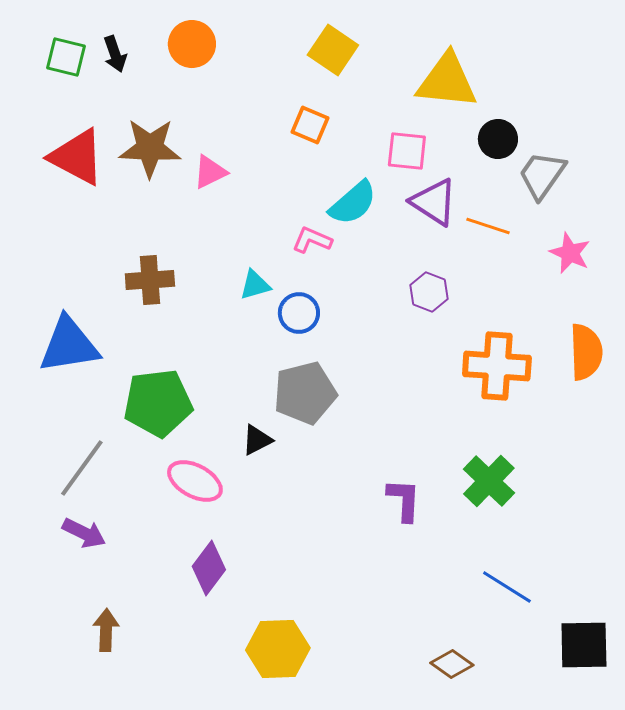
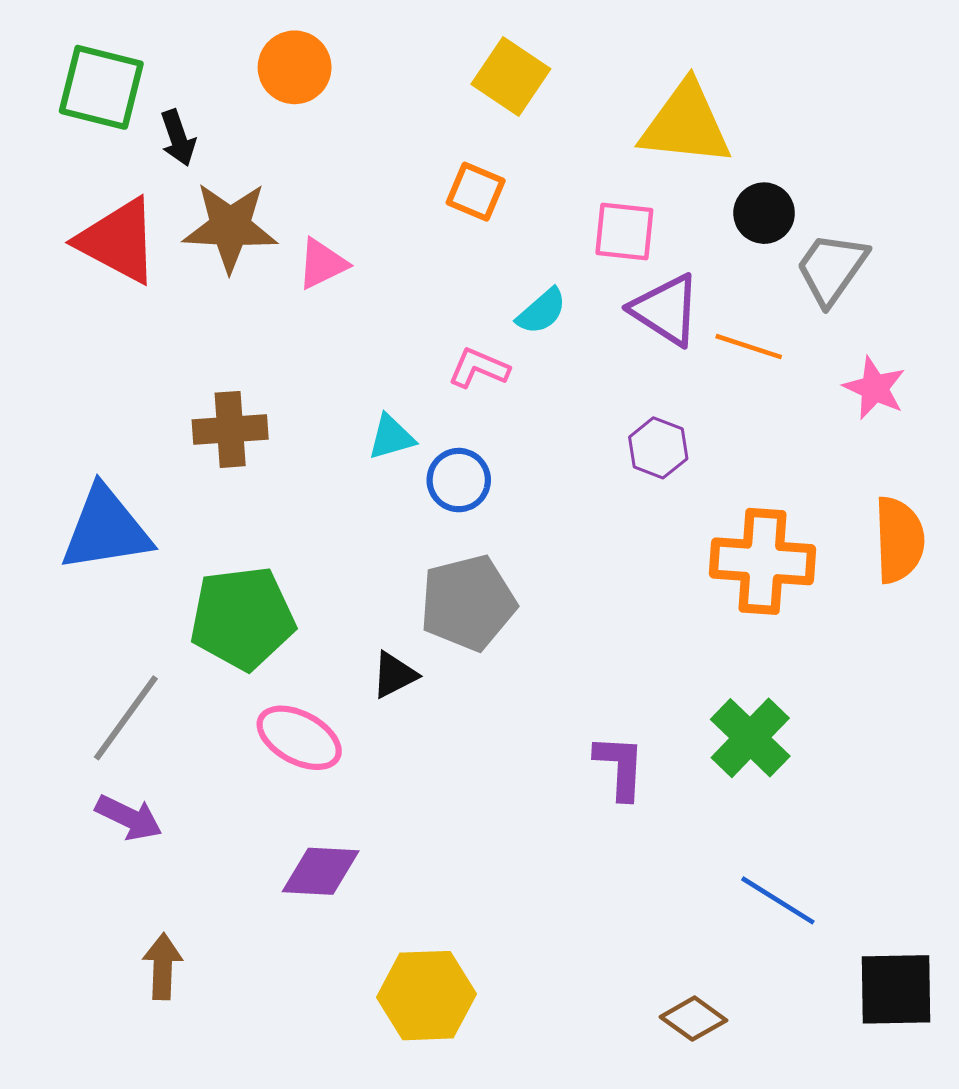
black arrow: (115, 54) -> (178, 138), moved
green square: (66, 57) -> (101, 87), size x1.4
cyan semicircle: (353, 203) -> (542, 311), size x0.7
purple diamond: (209, 568) -> (321, 871), turned 56

